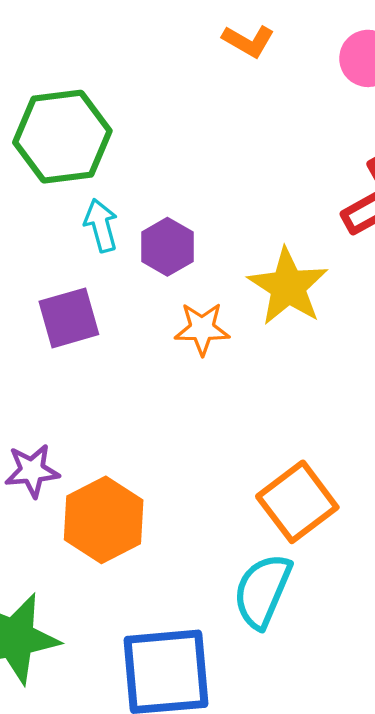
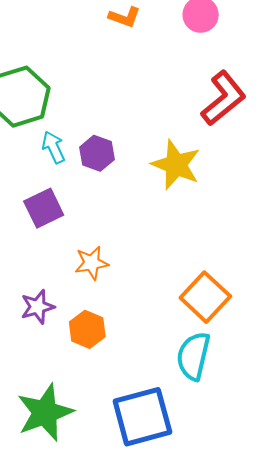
orange star: (202, 329) -> (92, 263), moved
orange hexagon: (104, 520) -> (87, 329), size x0.7

